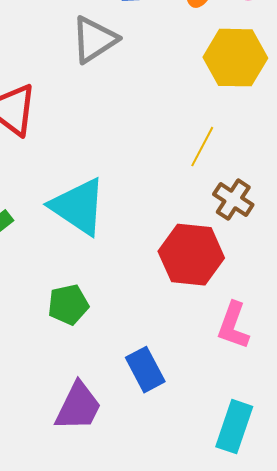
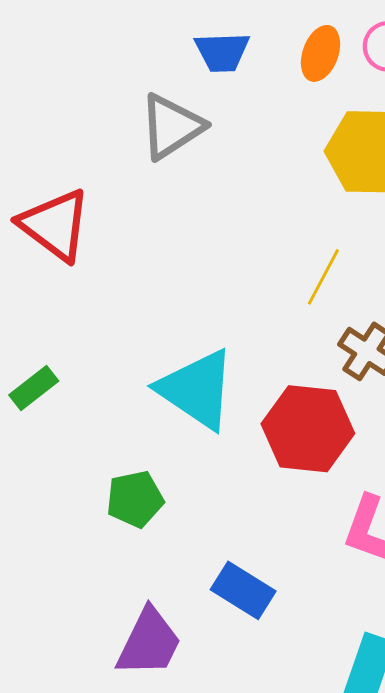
cyan triangle: (78, 207) -> (197, 389), moved
blue rectangle: (145, 370) -> (243, 590), turned -30

